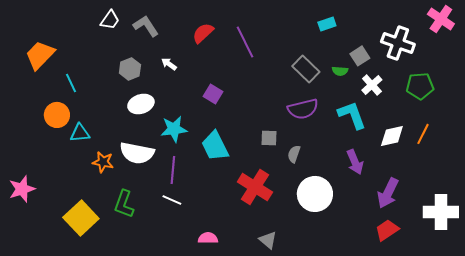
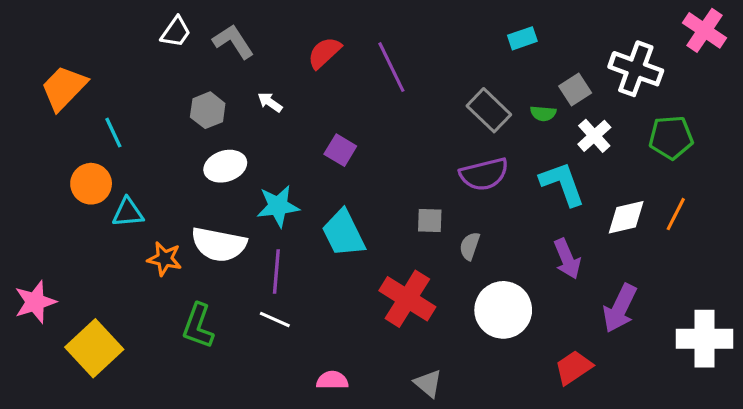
yellow square: (81, 218) -> (94, 348), moved
red trapezoid: (387, 230) -> (574, 367), moved

